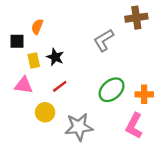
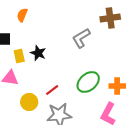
orange semicircle: (37, 27) -> (22, 15), moved
red line: (60, 86) -> (52, 90), moved

